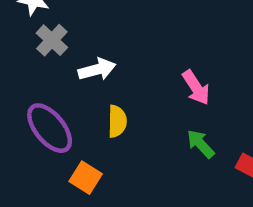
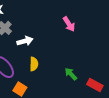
pink arrow: (196, 88) -> (69, 24), moved

